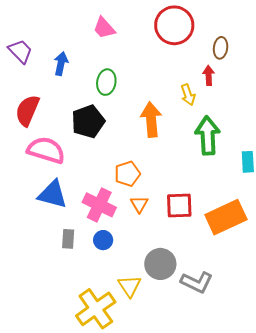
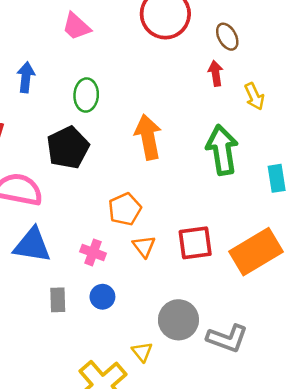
brown ellipse: (221, 48) -> (227, 37), turned -30
yellow arrow: (188, 95) -> (254, 96), moved
pink cross: (99, 205) -> (93, 252), size x0.6
yellow triangle: (130, 286) -> (142, 352), size x0.7

